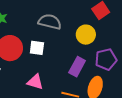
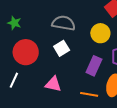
white square: (37, 48) -> (62, 48), moved, turned -35

